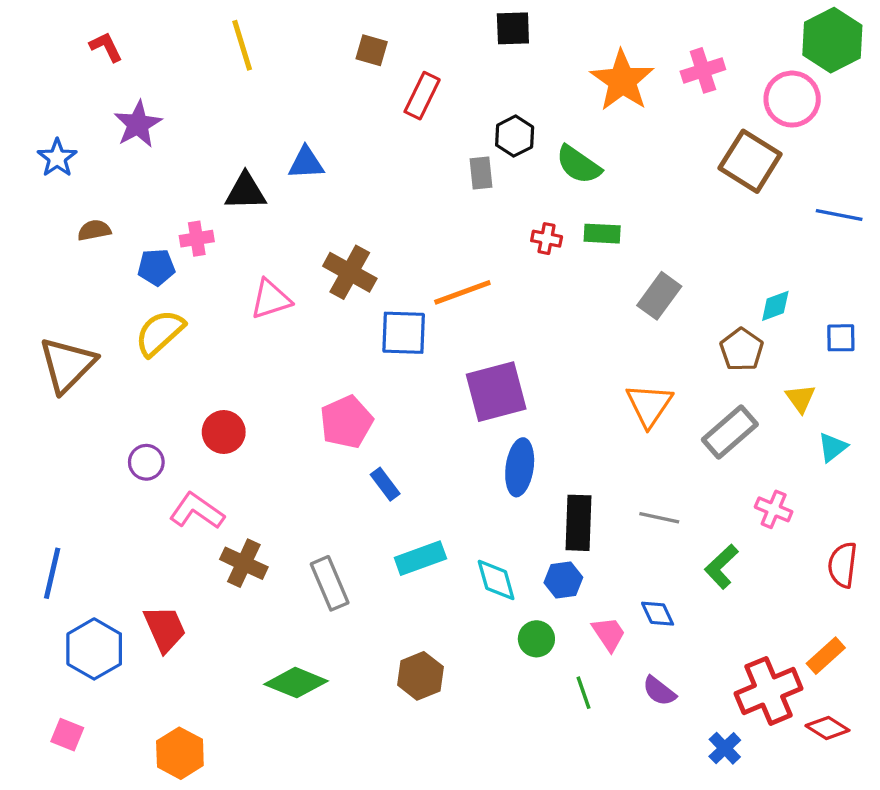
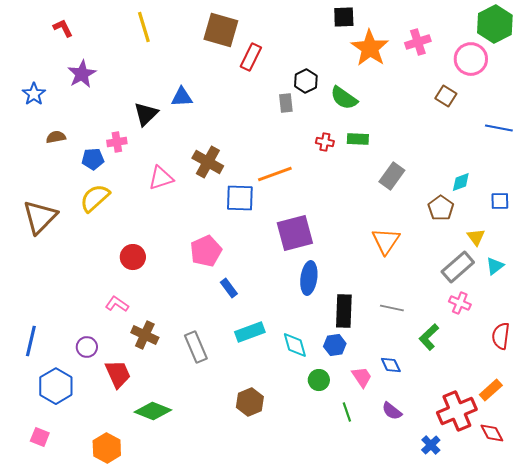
black square: (513, 28) -> (344, 17), moved
brown square: (372, 50) -> (221, 30), size x1.8
brown square: (750, 161) -> (446, 96), size x0.6
black triangle: (246, 192) -> (146, 114), turned -44
gray rectangle: (730, 432) -> (458, 267), moved
purple circle: (146, 462) -> (87, 347), moved
pink L-shape: (197, 511) -> (117, 304), size x0.7
red trapezoid: (165, 629) -> (118, 374), moved
green diamond: (296, 683) -> (153, 411), moved
red diamond: (827, 728) -> (492, 433), turned 30

